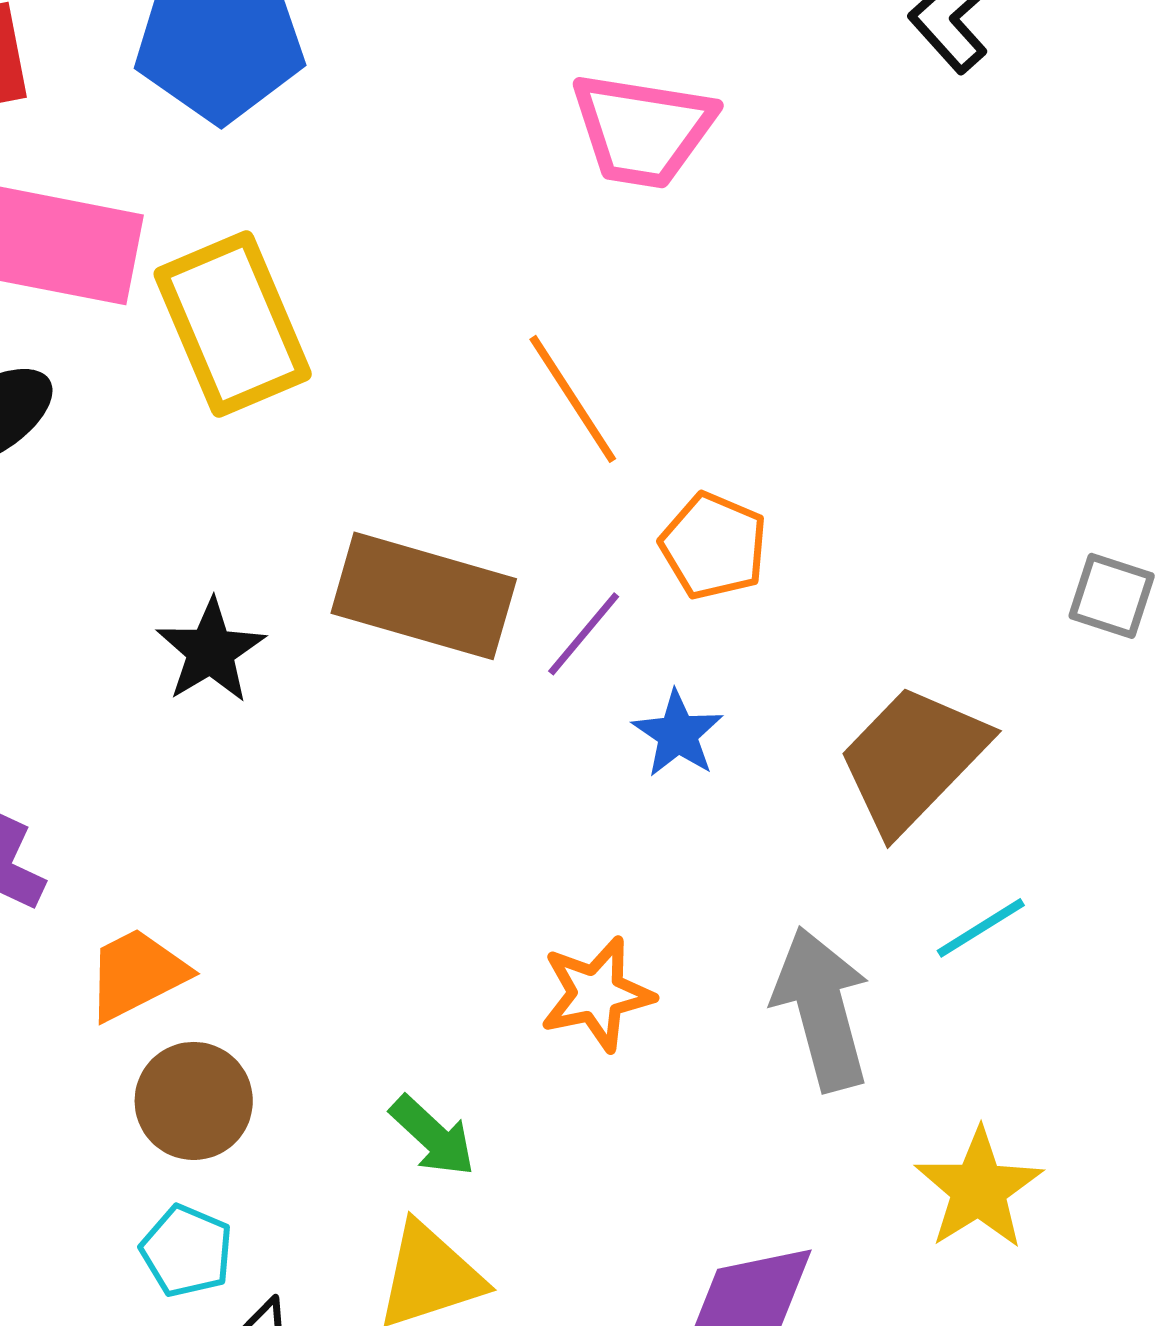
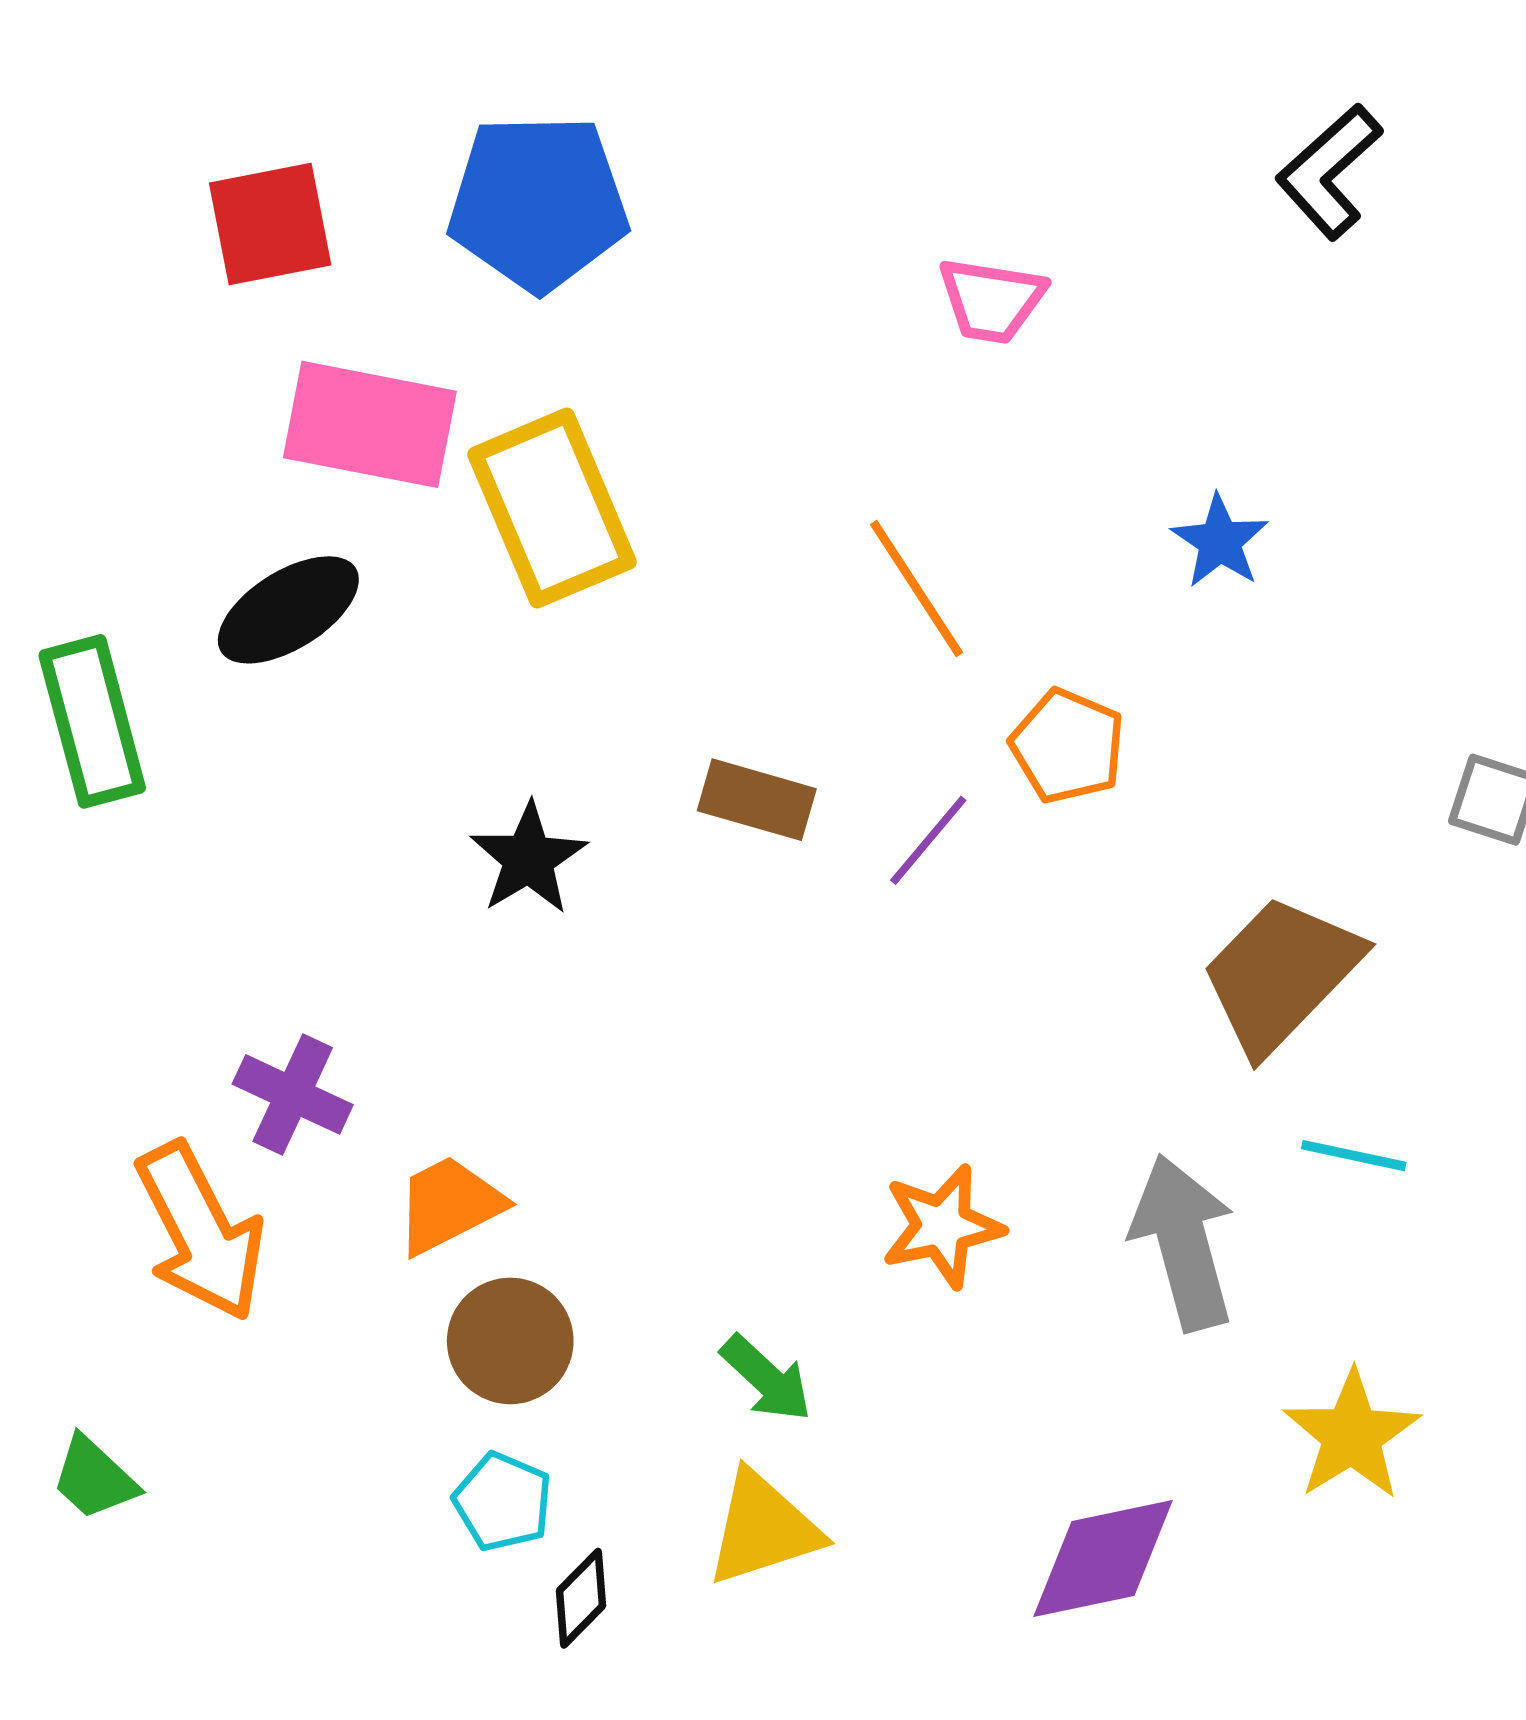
pink trapezoid: (643, 130) -> (992, 300), size x0.7
brown rectangle: (424, 596) -> (757, 800), size x0.6
blue star: (678, 734) -> (1220, 541), moved
cyan line: (981, 928) -> (1354, 1156), turned 44

